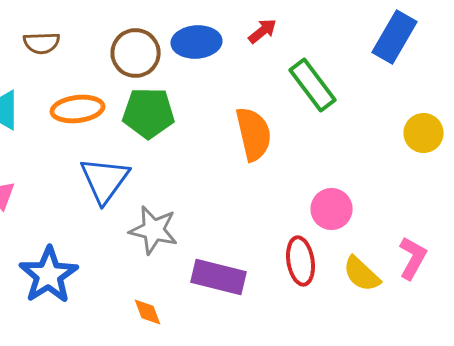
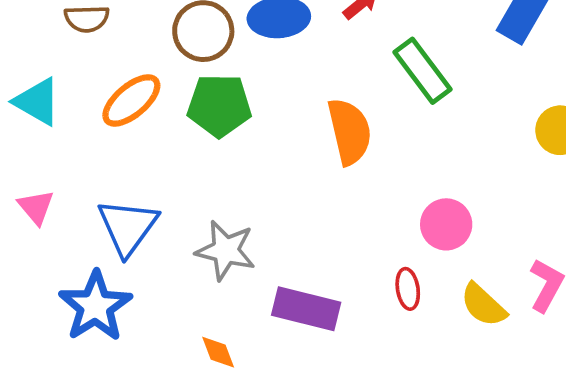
orange ellipse: (78, 109) -> (131, 100), turned -33
blue triangle: (105, 180) -> (128, 227), moved
red ellipse: (301, 261) -> (408, 289), size x0.7

